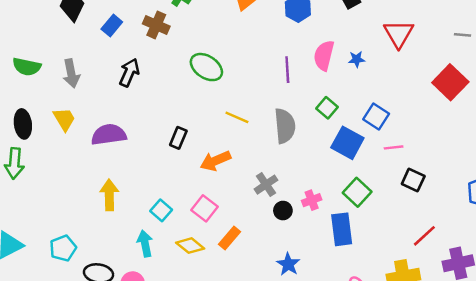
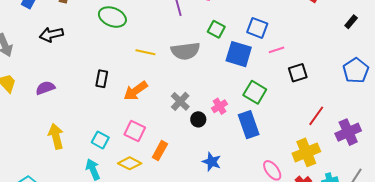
black arrow: (129, 73) -> (51, 34), turned -115
gray semicircle: (285, 126) -> (185, 51), turned 100
purple semicircle: (109, 135) -> (45, 88), size x0.7
black square: (413, 180) -> (298, 73), turned -30

